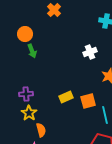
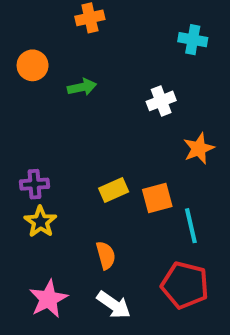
orange cross: (54, 10) -> (90, 18), turned 32
green arrow: (32, 51) -> (82, 87), moved, turned -80
orange semicircle: (41, 130) -> (106, 255), moved

